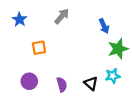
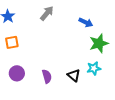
blue arrow: (104, 26) -> (86, 22), turned -40
orange square: (39, 48) -> (12, 42), moved

